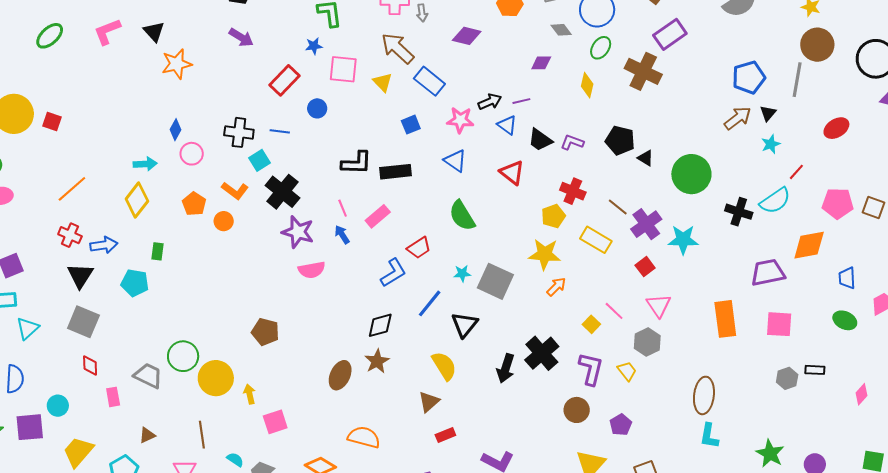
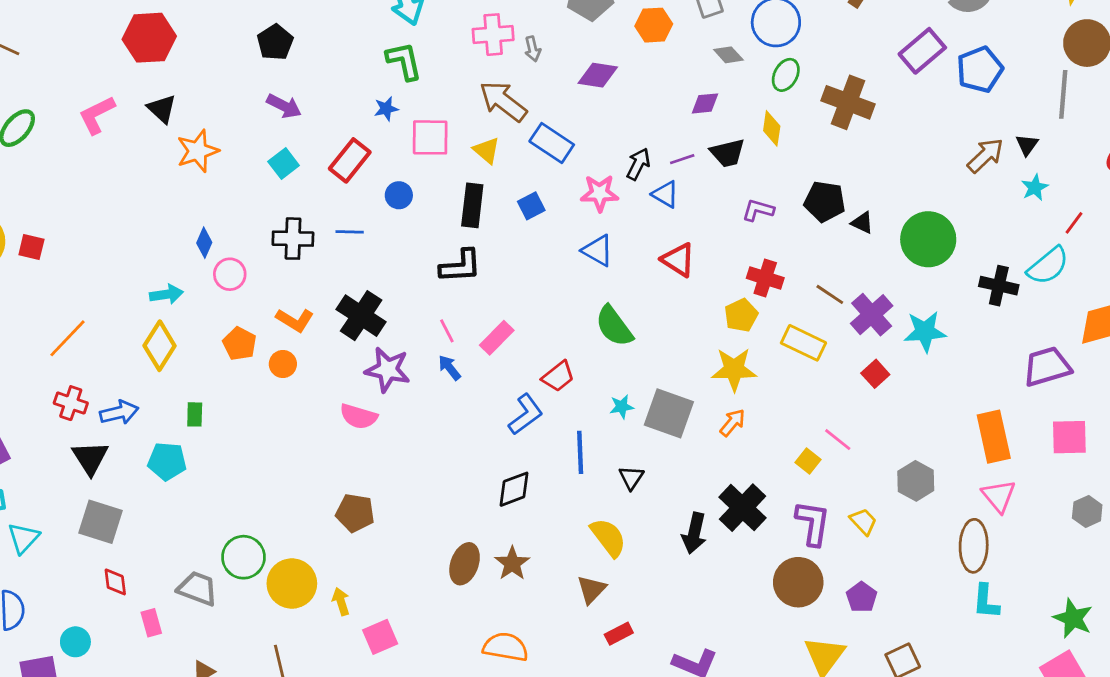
purple rectangle: (670, 34) -> (922, 51), moved
blue pentagon: (749, 77) -> (980, 69), moved
black arrow: (490, 102) -> (638, 164), turned -35
black trapezoid: (540, 140) -> (728, 153), moved, turned -44
cyan square: (259, 160) -> (284, 164), moved
black rectangle: (396, 172) -> (472, 205), moved, turned -72
pink semicircle: (312, 270) -> (359, 416), moved, turned 32
orange arrow: (556, 287) -> (733, 423), moved
blue line: (430, 303) -> (580, 452), turned -36
pink triangle: (659, 305) -> (999, 496), moved
black triangle: (465, 325) -> (631, 478), size x0.7
gray hexagon: (647, 342) -> (916, 481), moved
brown star: (377, 361) -> (512, 563), moved
brown circle: (577, 410) -> (798, 582), size x1.4

